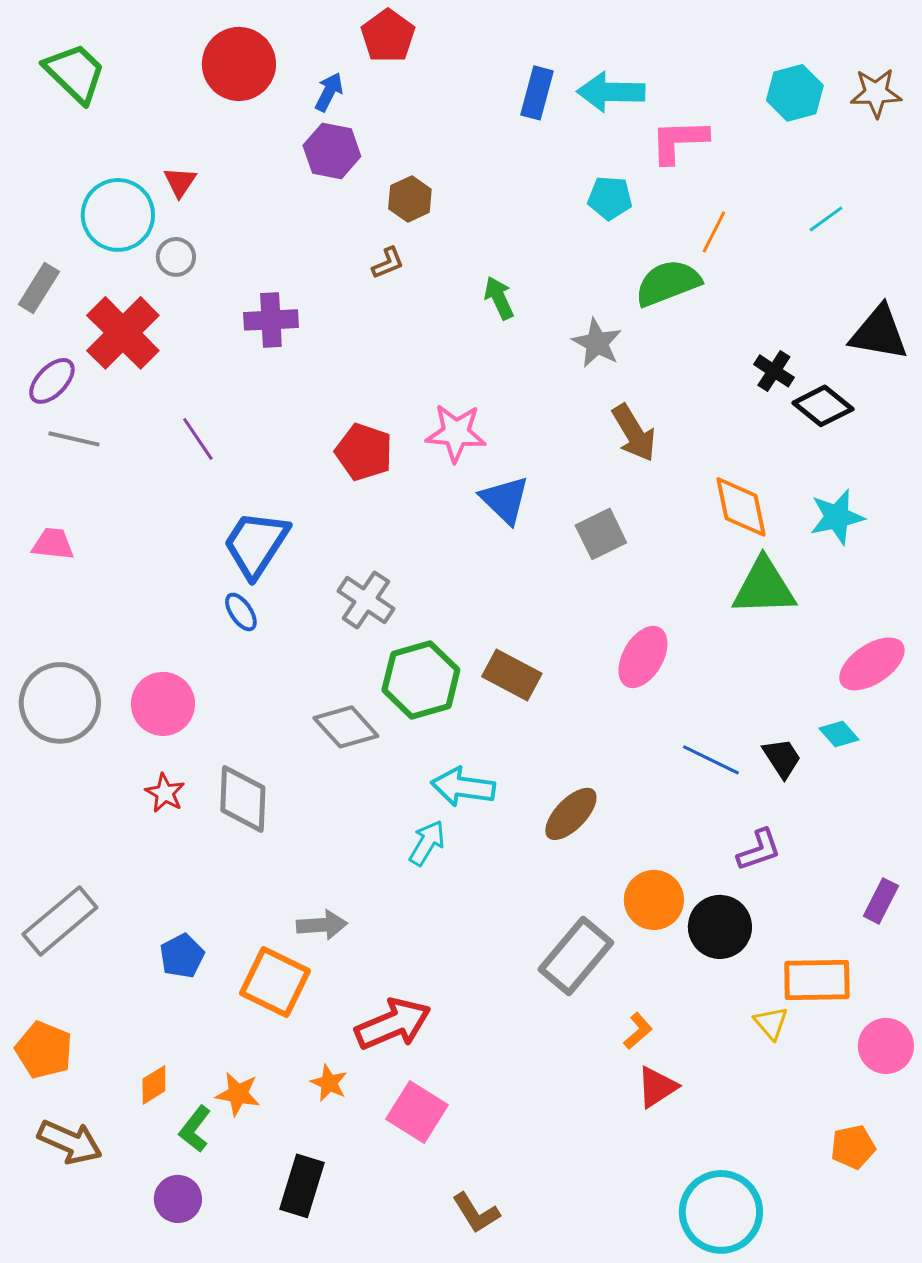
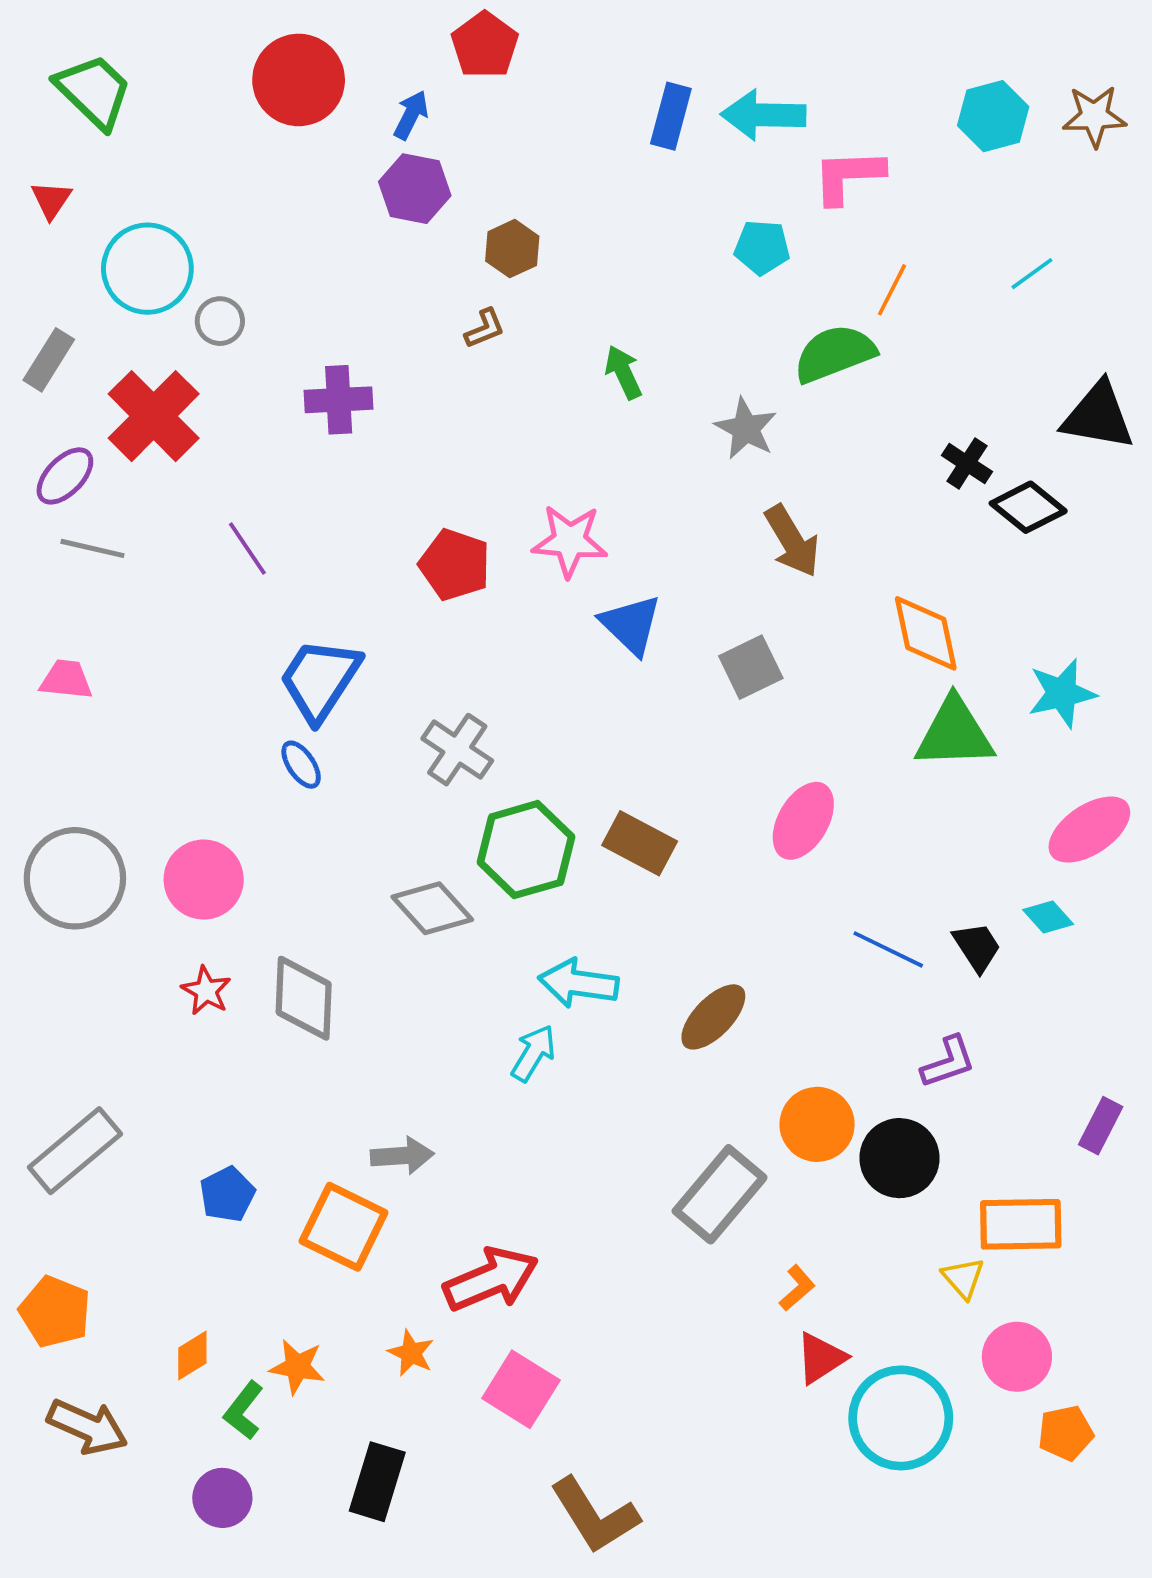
red triangle: (180, 182) -> (51, 200), moved
cyan star: (837, 517) -> (1062, 693), moved
pink circle: (886, 1046) -> (1017, 1357), moved
cyan circle: (721, 1212) -> (901, 1418), moved
brown L-shape: (476, 1213) -> (595, 1515), size x1.5

